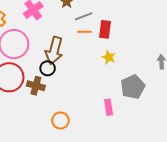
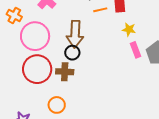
pink rectangle: (109, 107) -> (135, 50), moved
orange circle: (60, 120) -> (57, 105), moved

